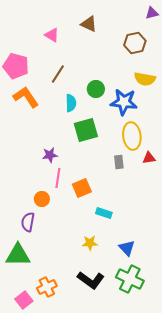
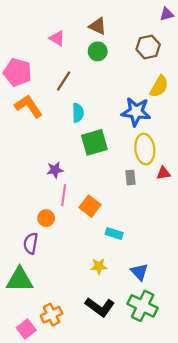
yellow semicircle: (145, 79) -> (159, 86), turned -70
green circle: (96, 89) -> (98, 51), moved
orange square: (82, 188) -> (90, 206), turned -30

